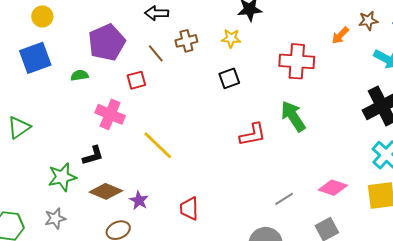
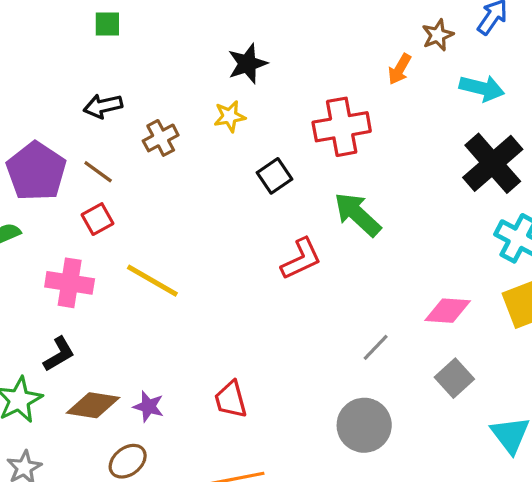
brown line: (156, 53) -> (98, 172), moved
black square: (229, 78) -> (274, 176), moved
yellow line: (158, 145) -> (152, 281), moved

